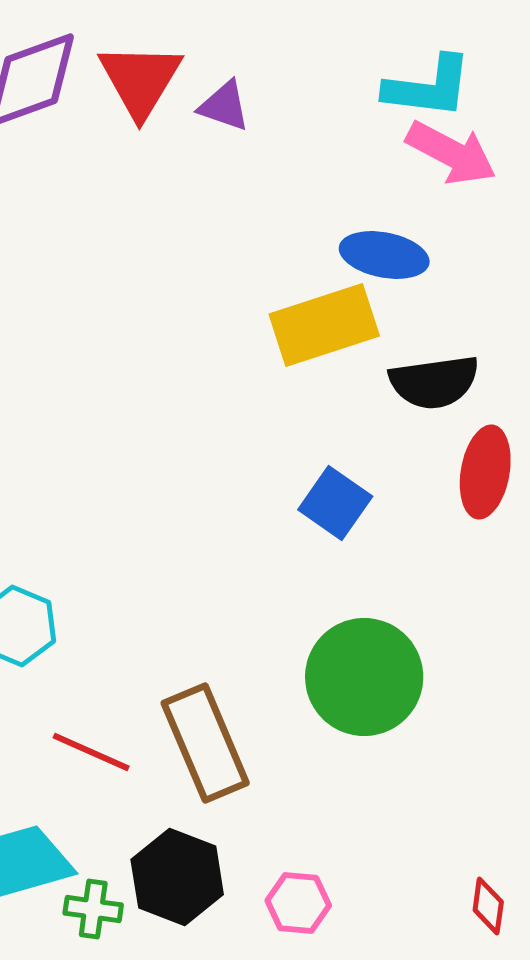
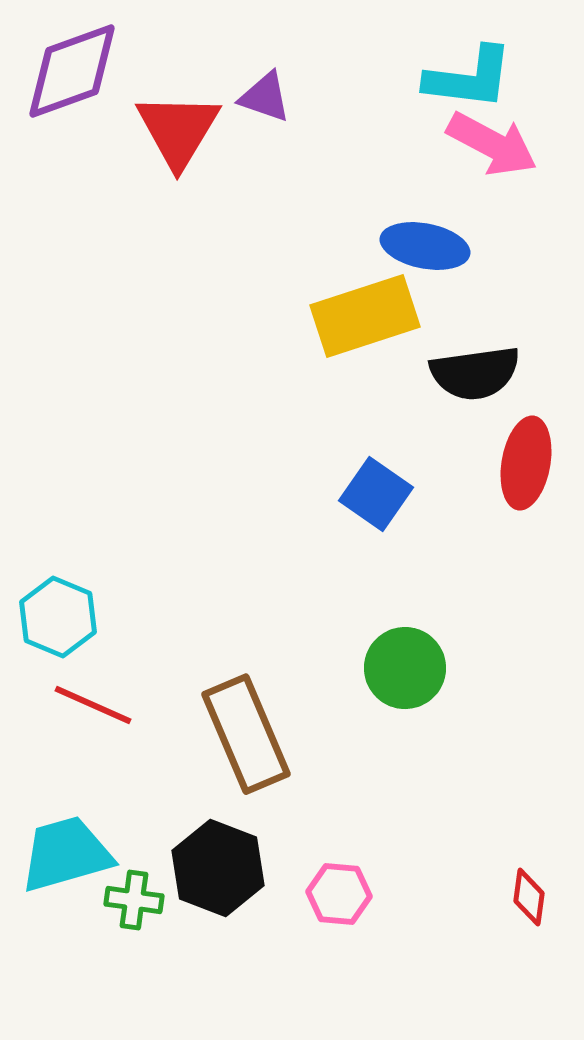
red triangle: (140, 80) -> (178, 130), moved
green circle: (364, 677) -> (405, 668), size x0.7
red line: (91, 752) -> (93, 705), moved

